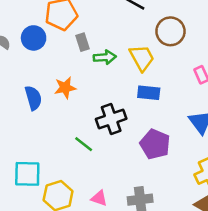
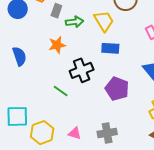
gray rectangle: (83, 42) -> (56, 11), turned 40
orange star: (65, 88) -> (57, 45), moved

